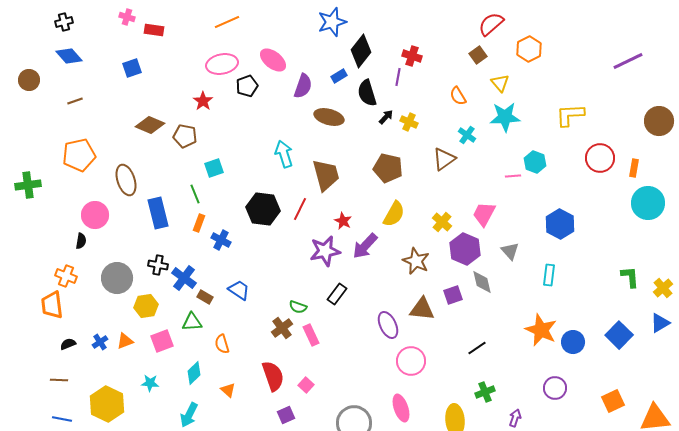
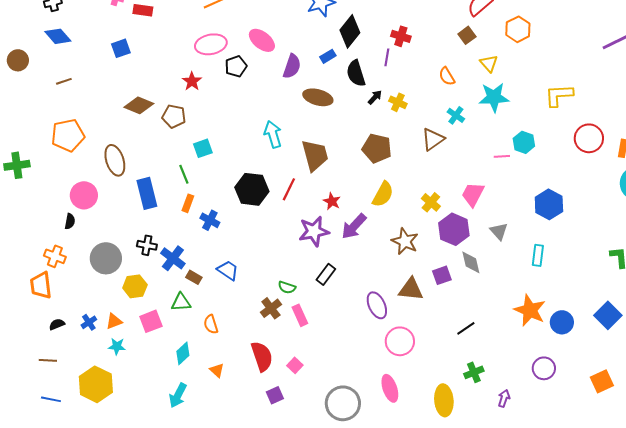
cyan star: (150, 383) -> (117, 346), moved

